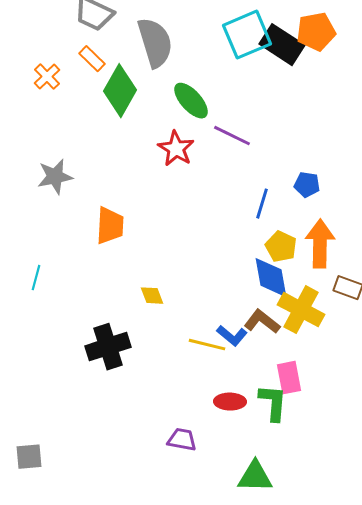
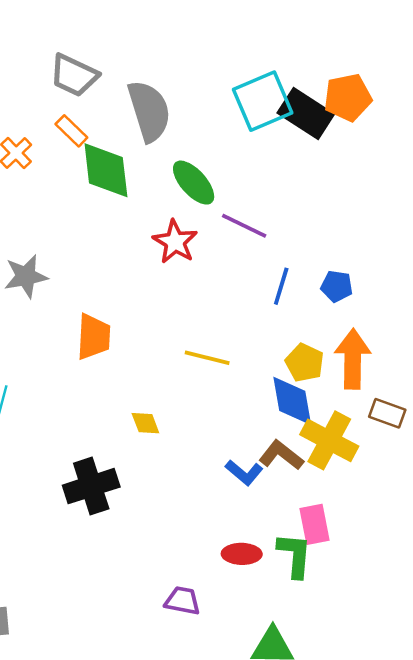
green diamond: (120, 91) -> (106, 170), turned -36
blue line: (262, 204) -> (281, 286), moved
yellow line: (207, 345) -> (207, 358), moved

